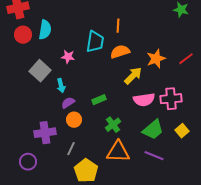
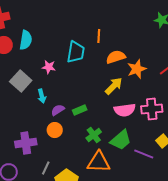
orange semicircle: (120, 52) -> (116, 57), moved
purple semicircle: (68, 103) -> (58, 110), moved
green trapezoid: (153, 130) -> (121, 140), moved
gray line: (71, 149) -> (46, 168), moved
purple line: (154, 156) -> (144, 154), moved

